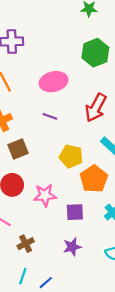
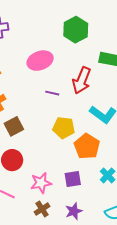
purple line: (50, 116) -> (52, 93), moved
pink star: (45, 195) -> (41, 183), moved
brown cross: (26, 244) -> (42, 209), moved

